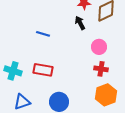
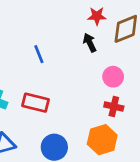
blue line: (43, 34) -> (39, 54), turned 48
orange hexagon: (106, 95) -> (102, 140), moved

